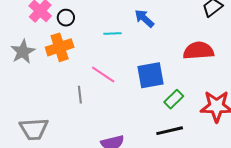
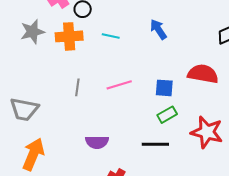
cyan line: (113, 33) -> (111, 36), moved
pink line: (103, 74) -> (119, 85), moved, turned -65
blue square: (150, 75) -> (164, 88), moved, size x0.7

